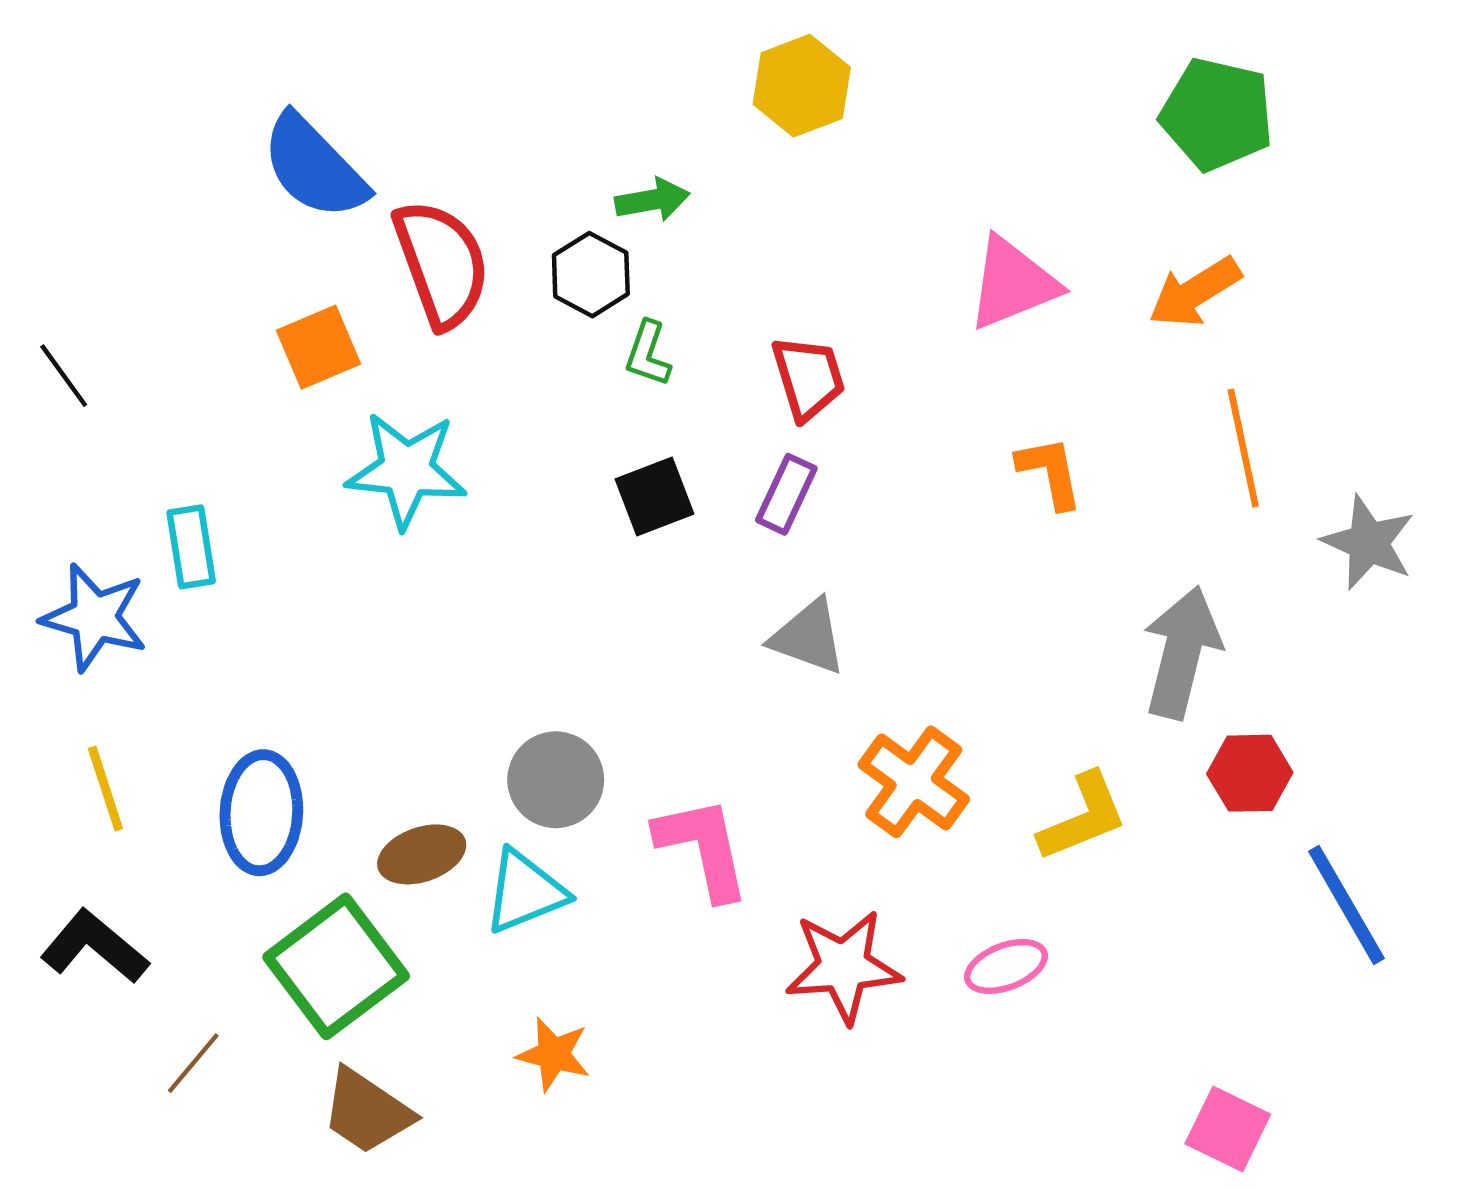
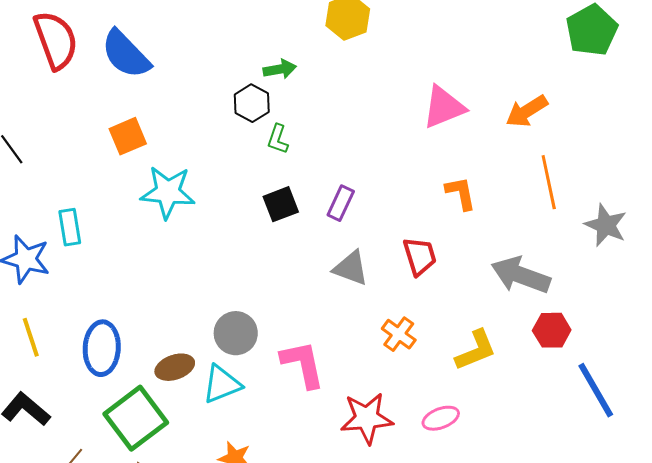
green pentagon: (1217, 114) -> (592, 30), moved, turned 30
red semicircle: (441, 264) -> (56, 40), moved
red trapezoid: (808, 378) -> (420, 256), moved
gray arrow: (1182, 652) -> (521, 275), turned -84
orange cross: (914, 782) -> (399, 334), size x0.7

